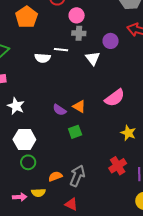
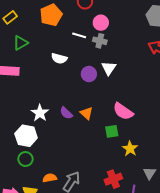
purple circle: (111, 41) -> (89, 74), moved
white line: (61, 50) -> (79, 35), moved
pink semicircle: (115, 98) -> (123, 111), turned 60
white star: (16, 106) -> (40, 113), moved
green square: (75, 132) -> (112, 131), moved

